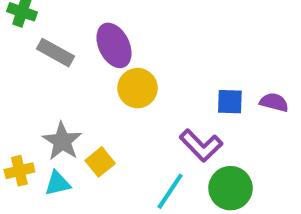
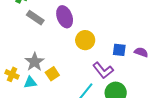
yellow circle: (137, 88) -> (85, 40), moved
yellow cross: (19, 171) -> (12, 74), turned 32

